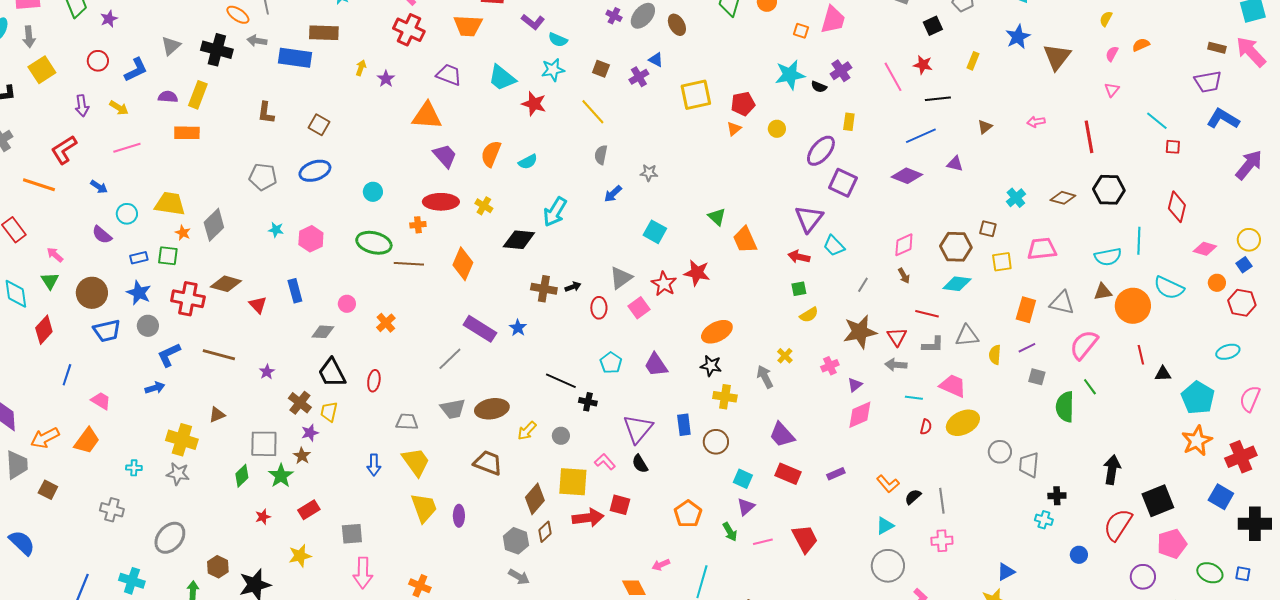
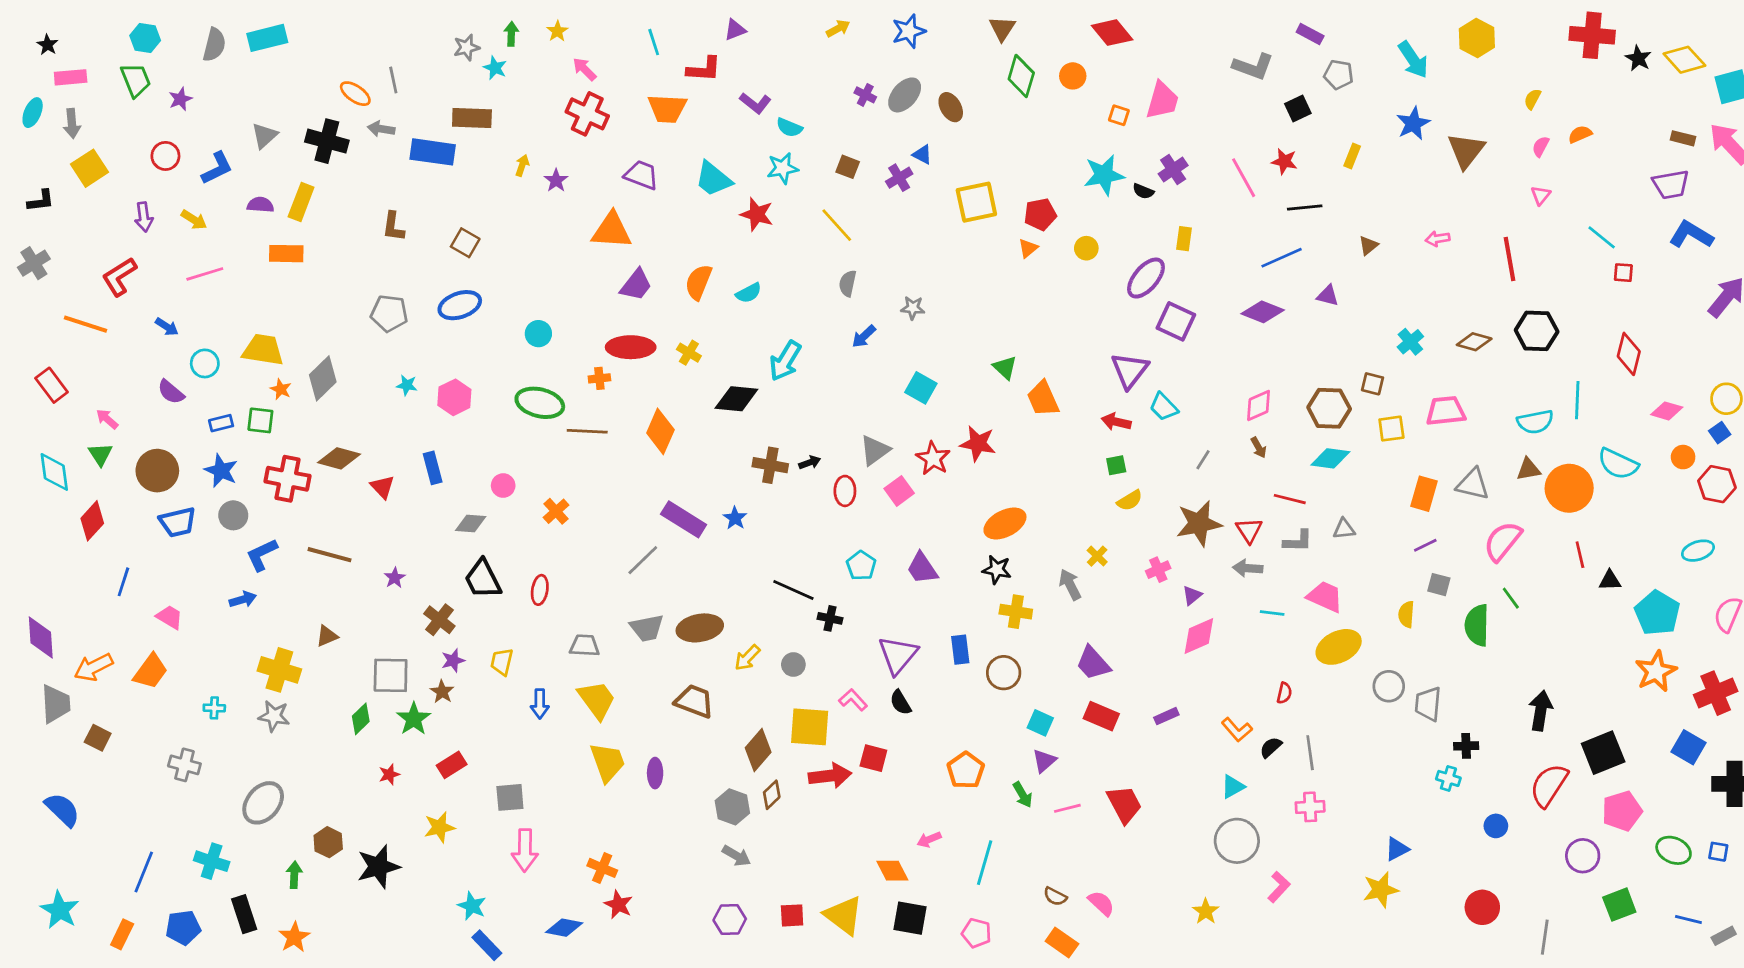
purple trapezoid: (445, 156) -> (636, 285), turned 80
gray triangle: (967, 336) -> (1344, 529), size x0.7
yellow semicircle: (995, 355) -> (1406, 614), moved
yellow trapezoid: (329, 412) -> (502, 662), moved
red semicircle: (926, 427) -> (1284, 693), moved

